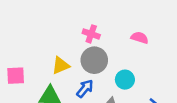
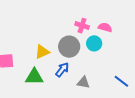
pink cross: (91, 34) -> (82, 26), moved
cyan circle: (125, 80) -> (94, 43), moved

